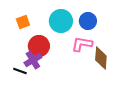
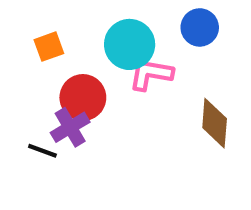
blue circle: (88, 21) -> (200, 27), moved
pink L-shape: (82, 44) -> (151, 74), moved

